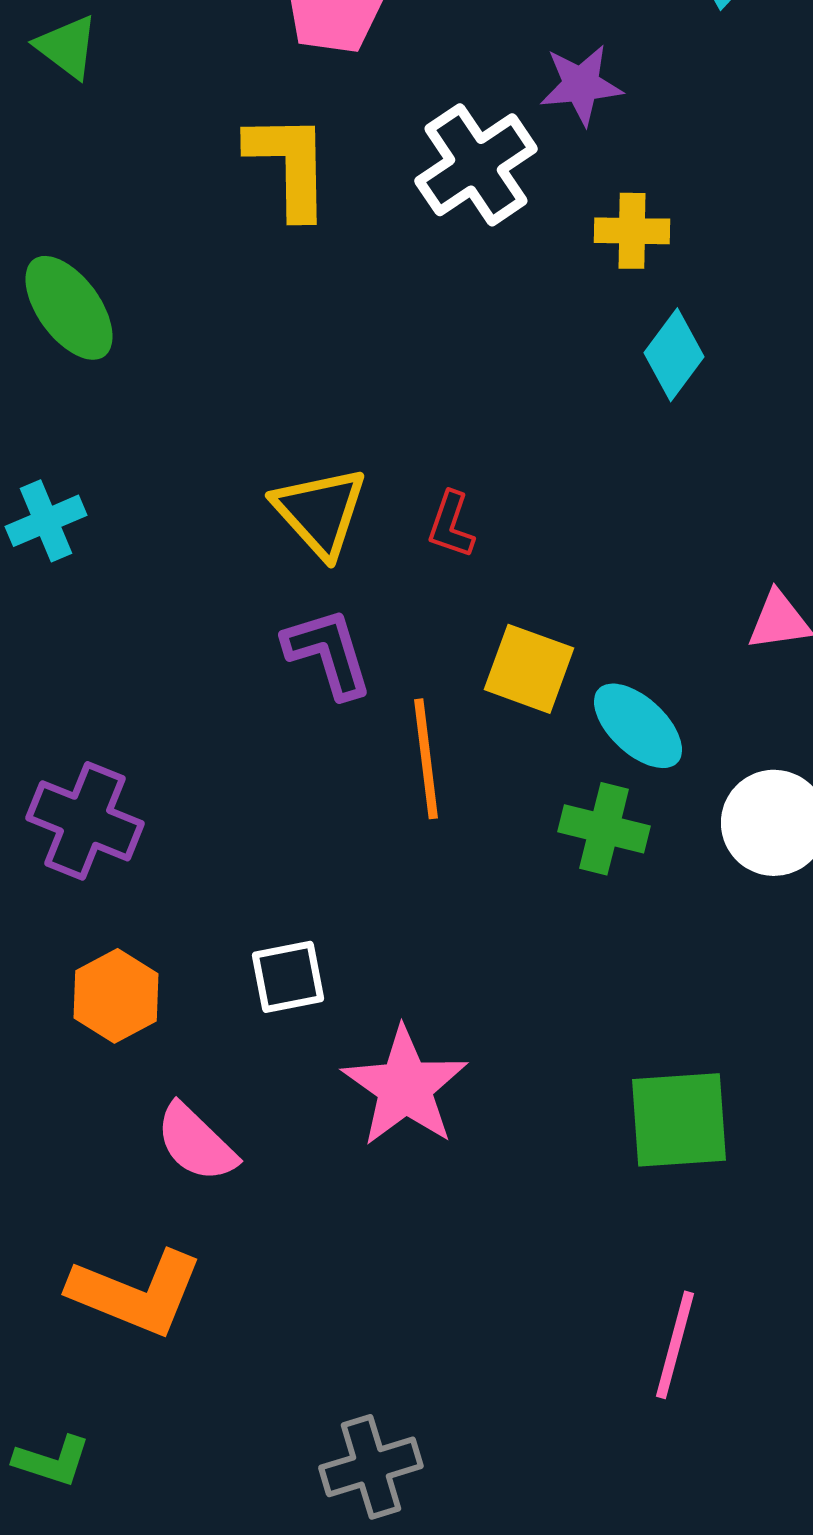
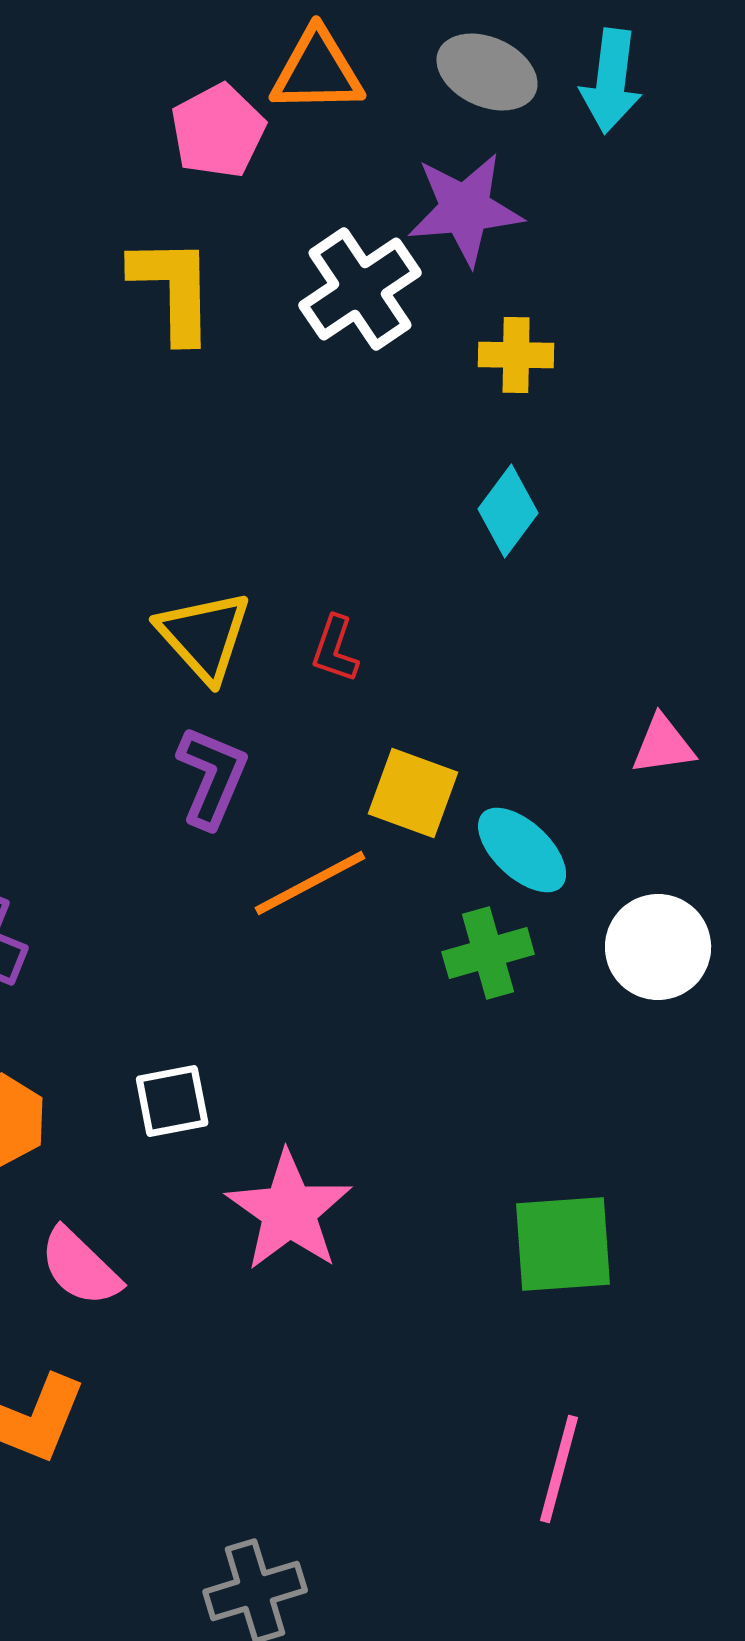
purple star: (581, 85) -> (465, 209), size x1.4
cyan diamond: (674, 355) -> (508, 511), moved
purple L-shape: (328, 653) -> (212, 777), turned 40
orange line: (426, 759) -> (310, 883), turned 69
green cross: (604, 829) -> (488, 953), turned -30

